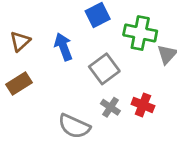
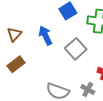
gray cross: (110, 107) -> (88, 89), moved

